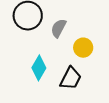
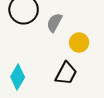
cyan diamond: (39, 68) -> (18, 77), moved

